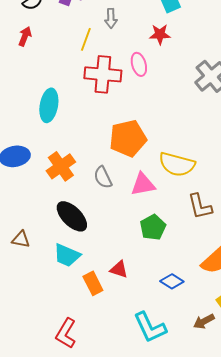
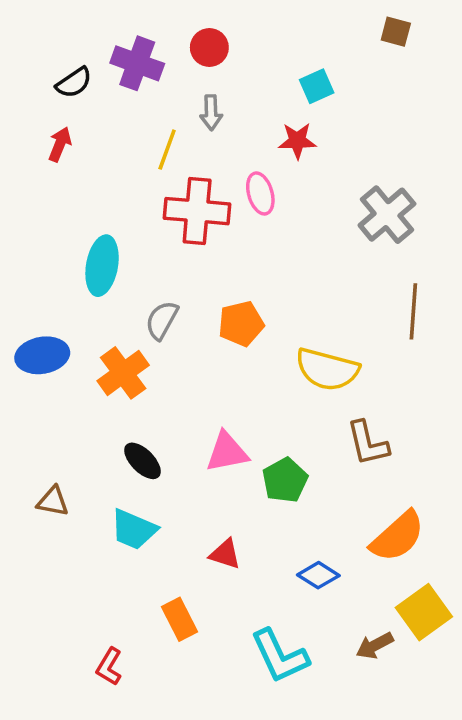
orange pentagon: (128, 138) -> (241, 324), size x0.7
gray semicircle: (103, 177) -> (162, 320), moved, turned 55
pink triangle: (143, 184) -> (227, 452), moved
black ellipse: (72, 216) -> (142, 461), size x0.7
orange rectangle: (93, 283) -> (179, 619), moved
red L-shape: (66, 333) -> (109, 667), moved, size x0.7

